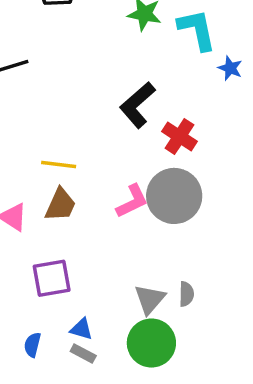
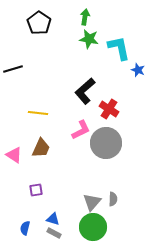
yellow line: (59, 164) -> (38, 113), moved
pink L-shape: (132, 201) -> (81, 130), moved
purple square: (52, 278) -> (36, 190), size x0.6

